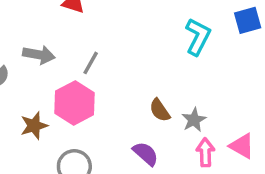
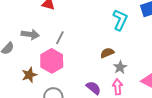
brown semicircle: (160, 110) -> (107, 53), moved, turned 104
pink arrow: (205, 152) -> (118, 87), moved

